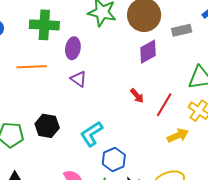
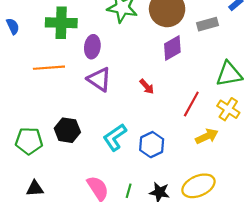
purple triangle: (79, 79) -> (99, 79), size x1.4
red arrow: (137, 96) -> (147, 86), moved
blue hexagon: (114, 159) -> (152, 145), moved

